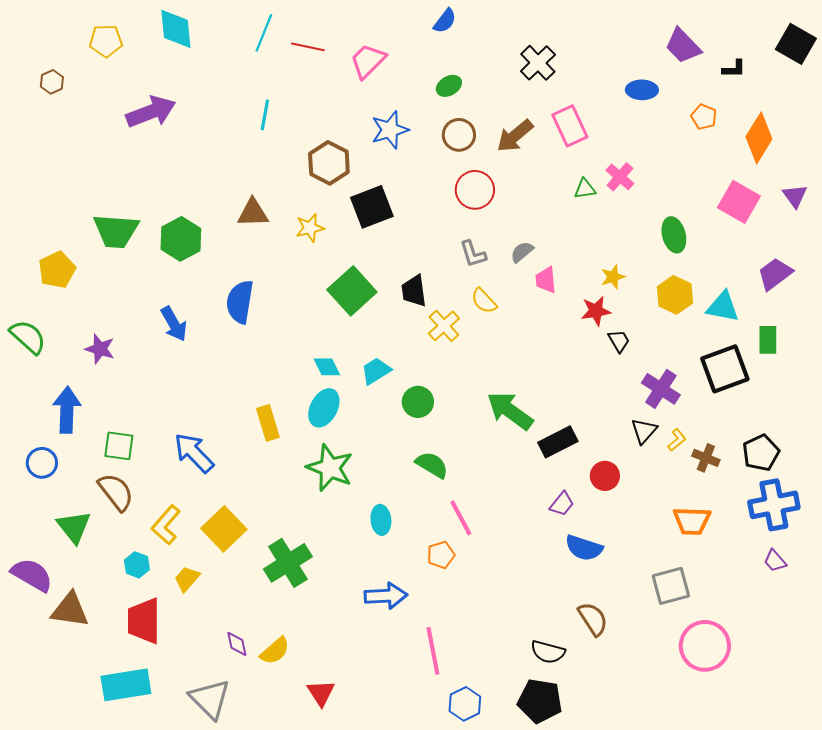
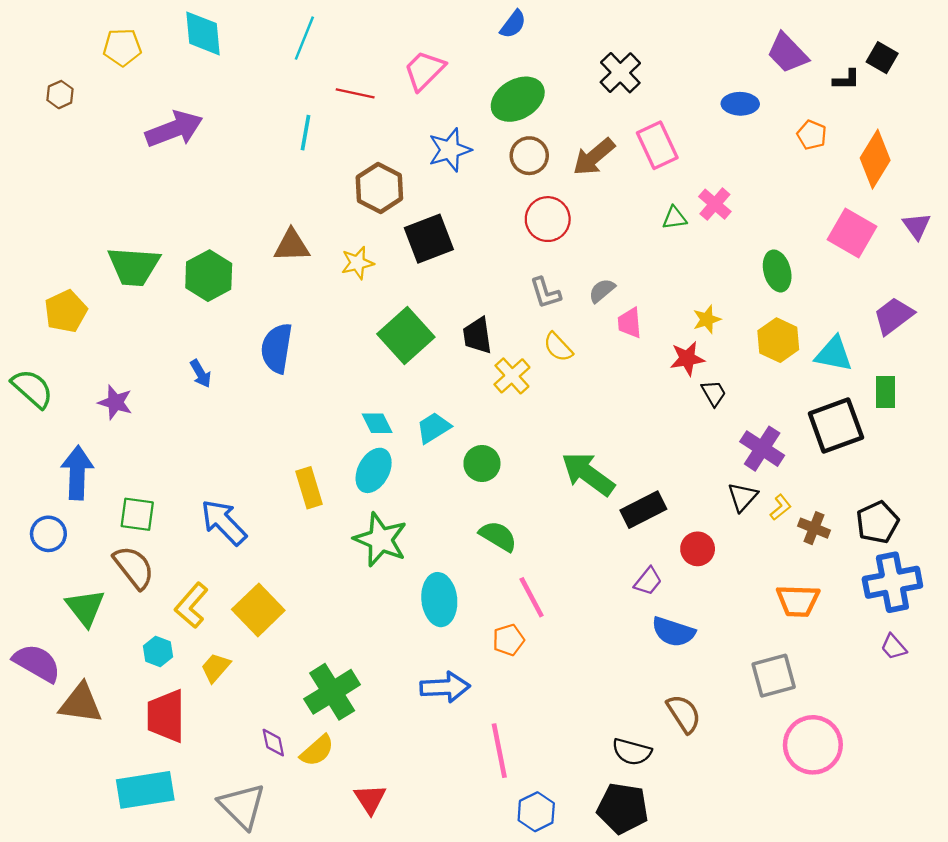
black square: (796, 44) -> (882, 58), moved, size x0.7
red line: (308, 47) -> (355, 93), moved
green ellipse: (449, 86) -> (518, 99), size x1.8
blue arrow: (174, 324) -> (201, 374), size x0.7
cyan ellipse: (381, 520) -> (439, 600), size x1.5
green cross: (288, 563) -> (332, 692), moved

